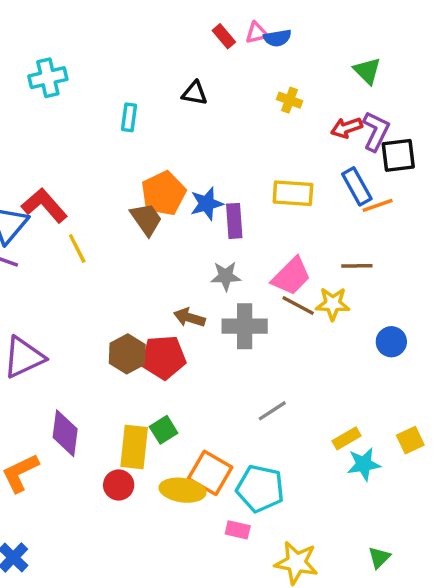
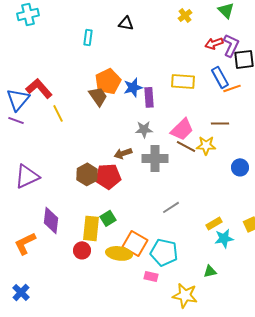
cyan cross: (48, 78) -> (28, 14), moved
yellow cross: (290, 100) -> (185, 15), moved, turned 32
brown arrow: (189, 318) -> (123, 153), turned -36
green triangle: (379, 557) -> (210, 271), moved, turned 32

